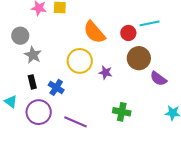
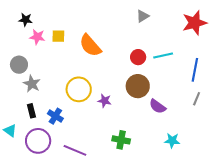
cyan line: (150, 23) -> (163, 55), moved
orange semicircle: (94, 32) -> (90, 46), moved
red circle: (128, 33) -> (138, 57), moved

